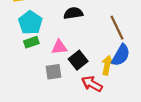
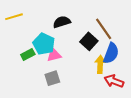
cyan pentagon: (30, 23) -> (44, 44), moved
black square: (78, 60) -> (89, 41), moved
red arrow: (92, 84) -> (114, 81), moved

